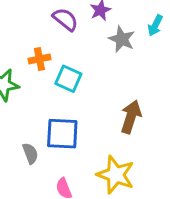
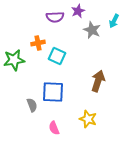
purple semicircle: (65, 19) -> (55, 17), turned 138
yellow star: (116, 175) -> (88, 119), size x0.7

